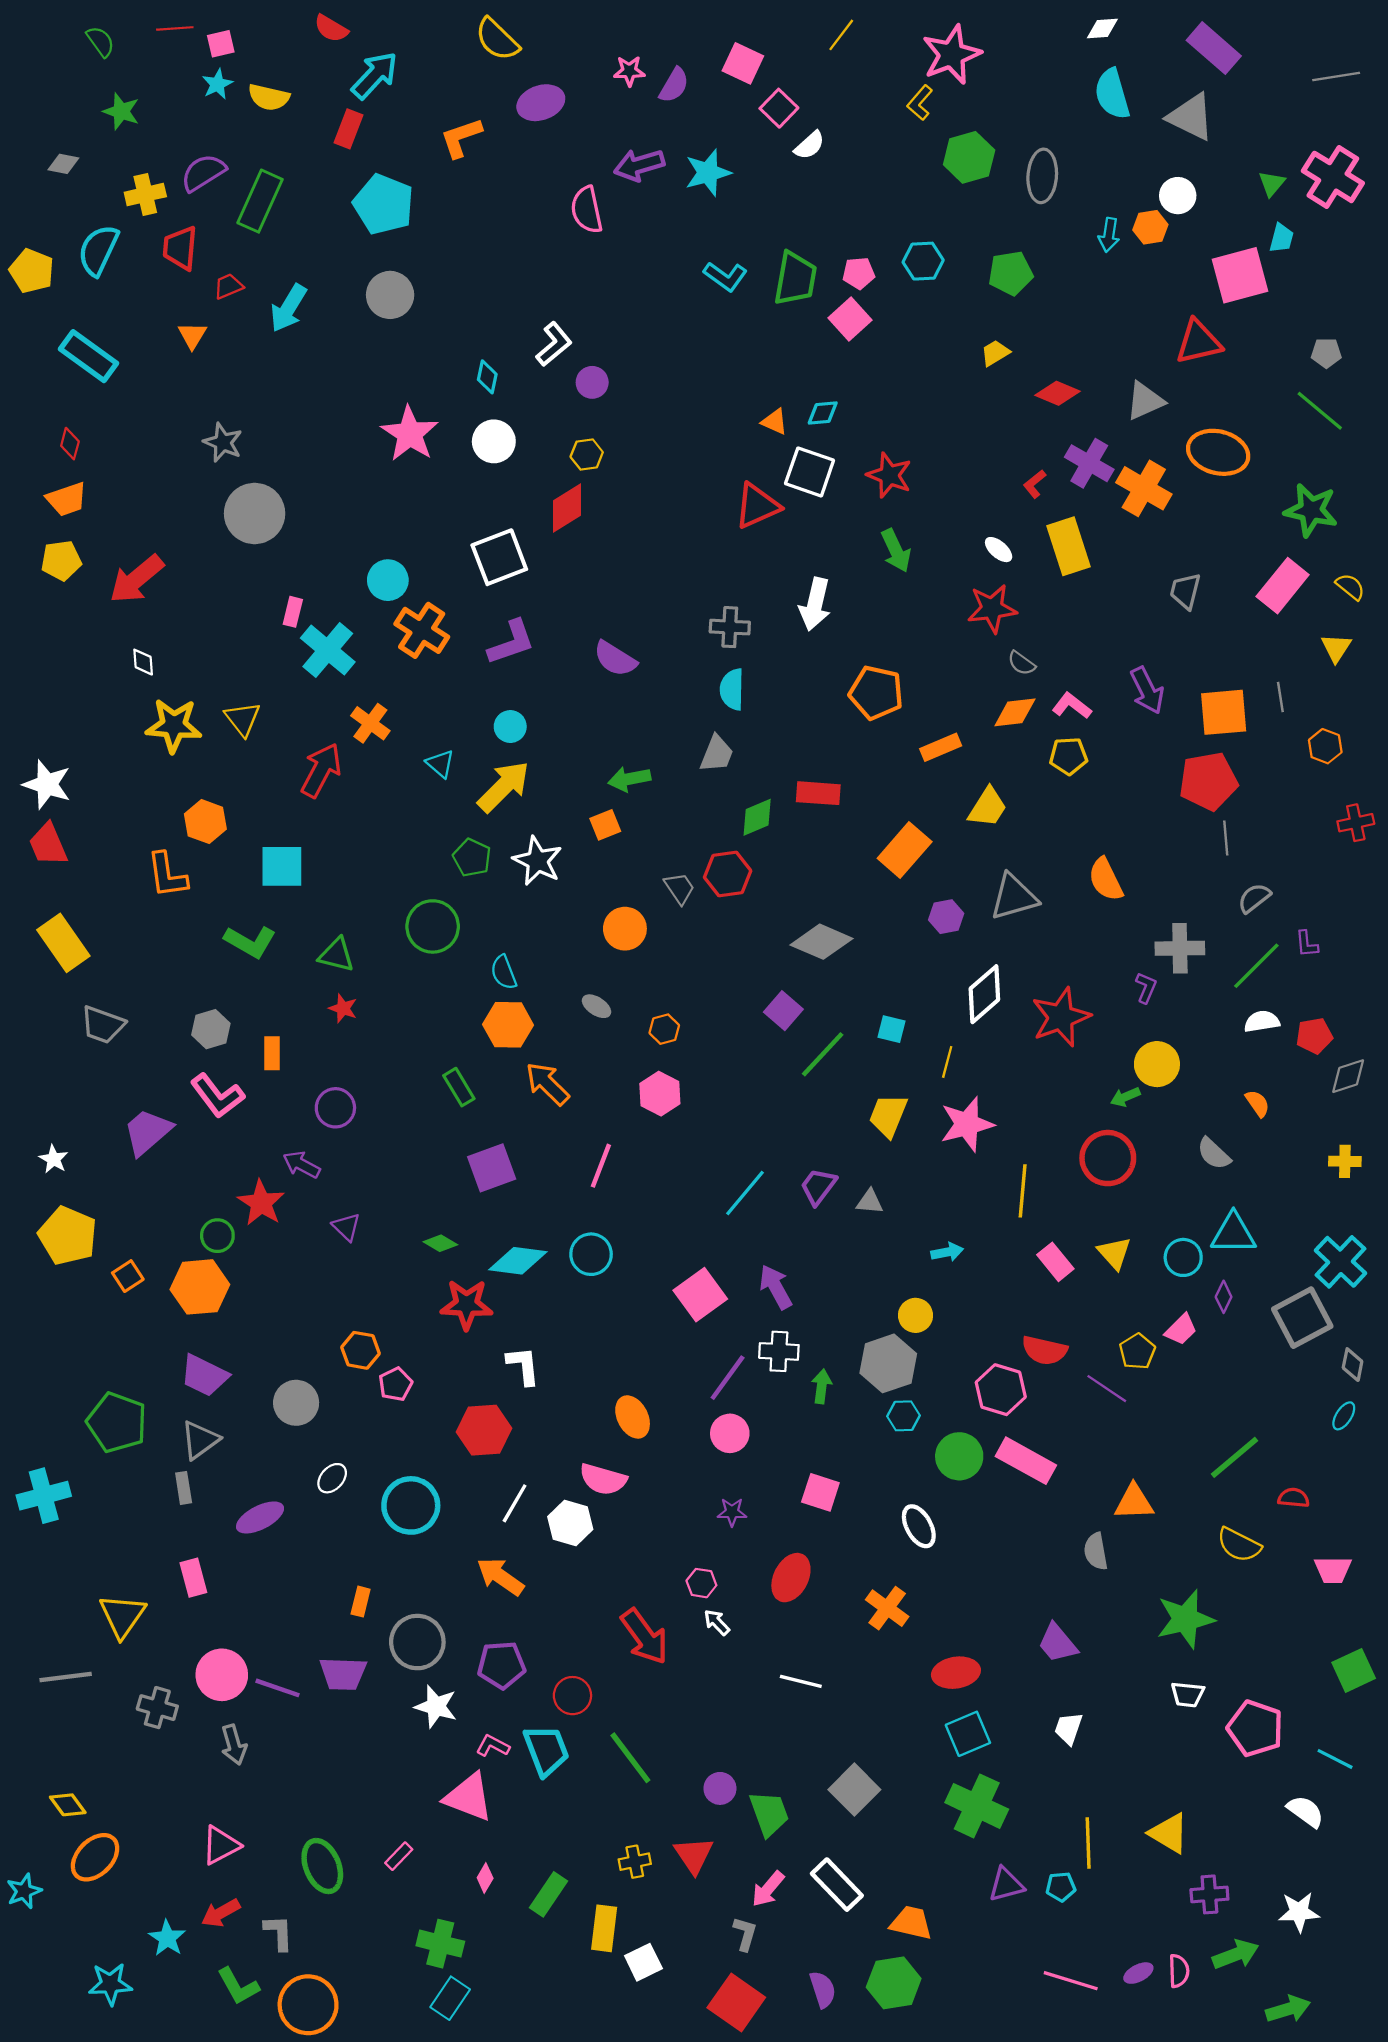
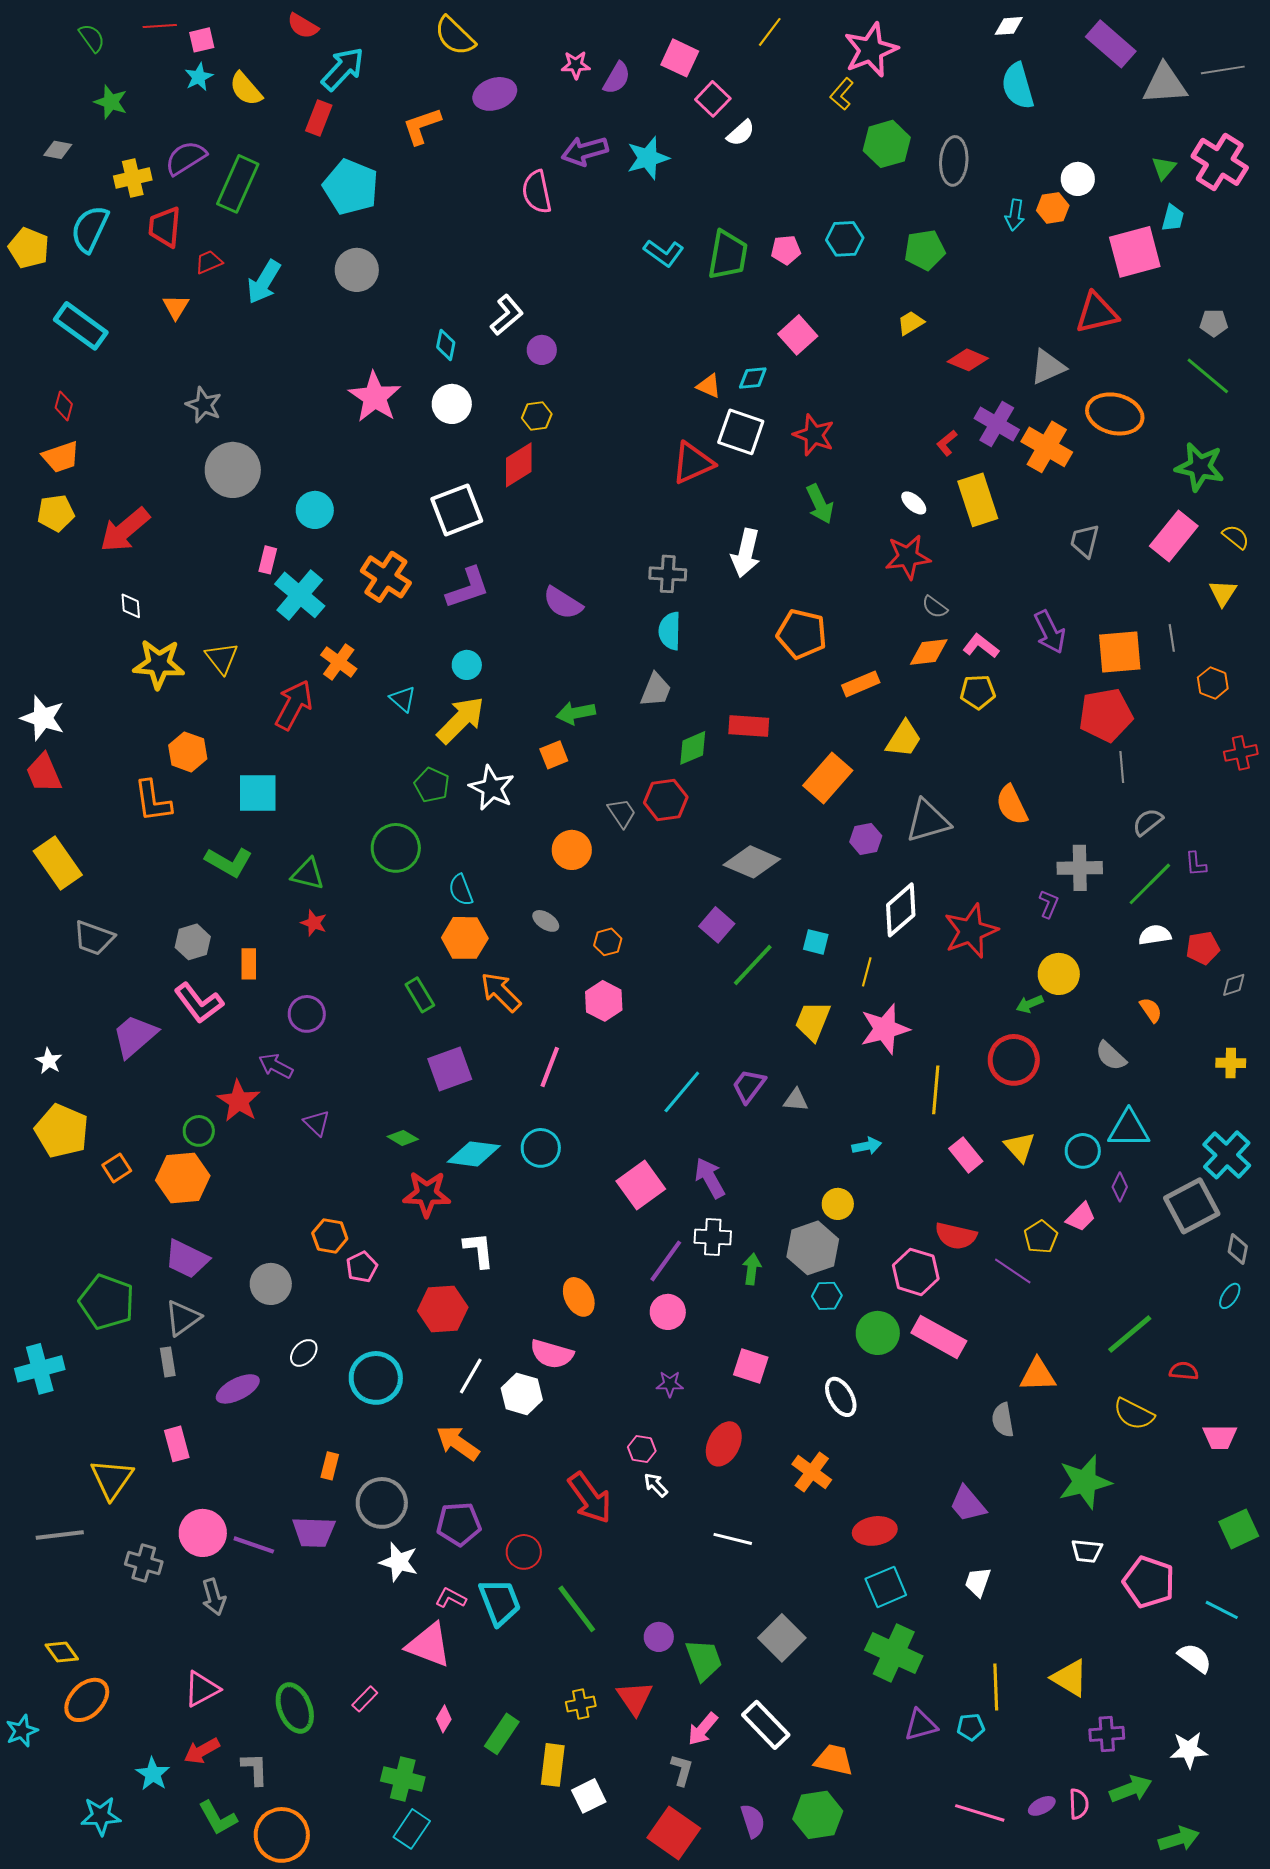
yellow semicircle: (269, 97) -> (246, 89), turned 36
gray triangle: (1191, 117) -> (1165, 84), moved, turned -30
pink square: (850, 319) -> (798, 335), moved
cyan circle: (388, 580) -> (315, 510), moved
gray diamond: (1348, 1076) -> (1234, 985), size x0.7

